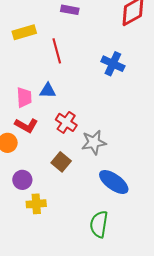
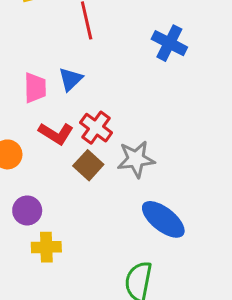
blue triangle: (48, 91) -> (71, 79), turned -48
red L-shape: (26, 125) -> (56, 133), moved
brown square: (61, 162) -> (88, 165), moved

